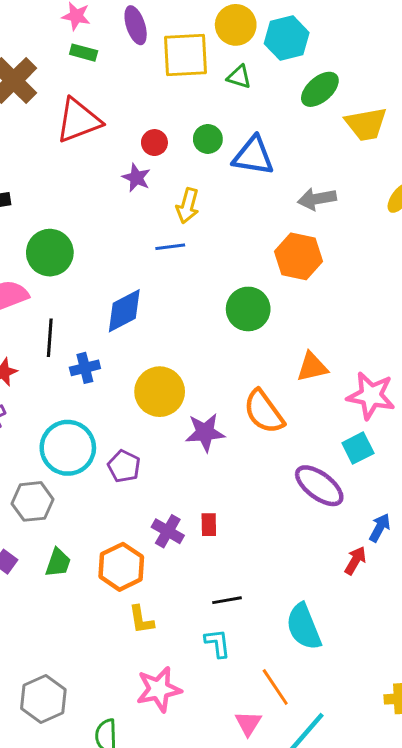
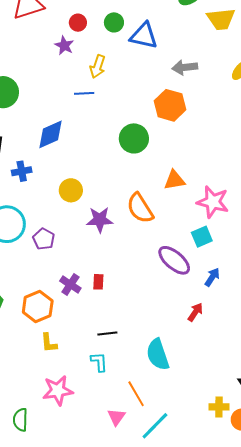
yellow circle: (160, 392) -> (71, 190), size x0.7
blue arrow: (380, 528) -> (212, 277), moved

